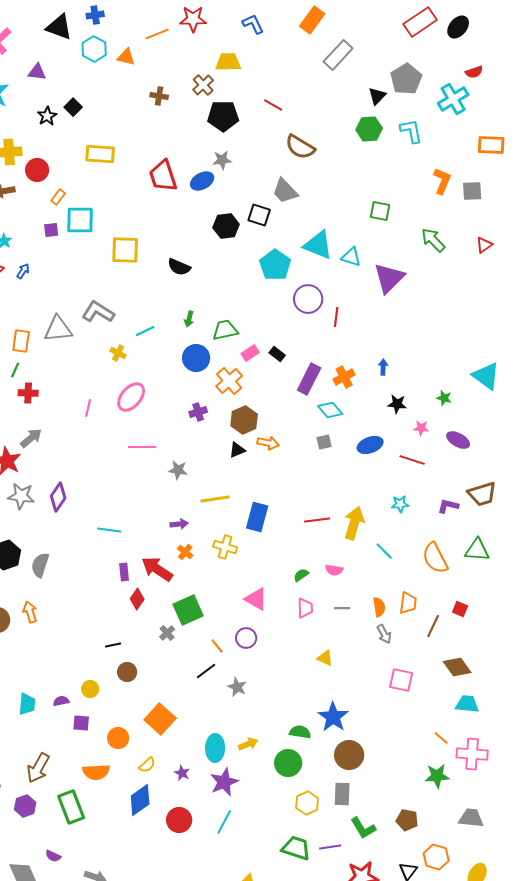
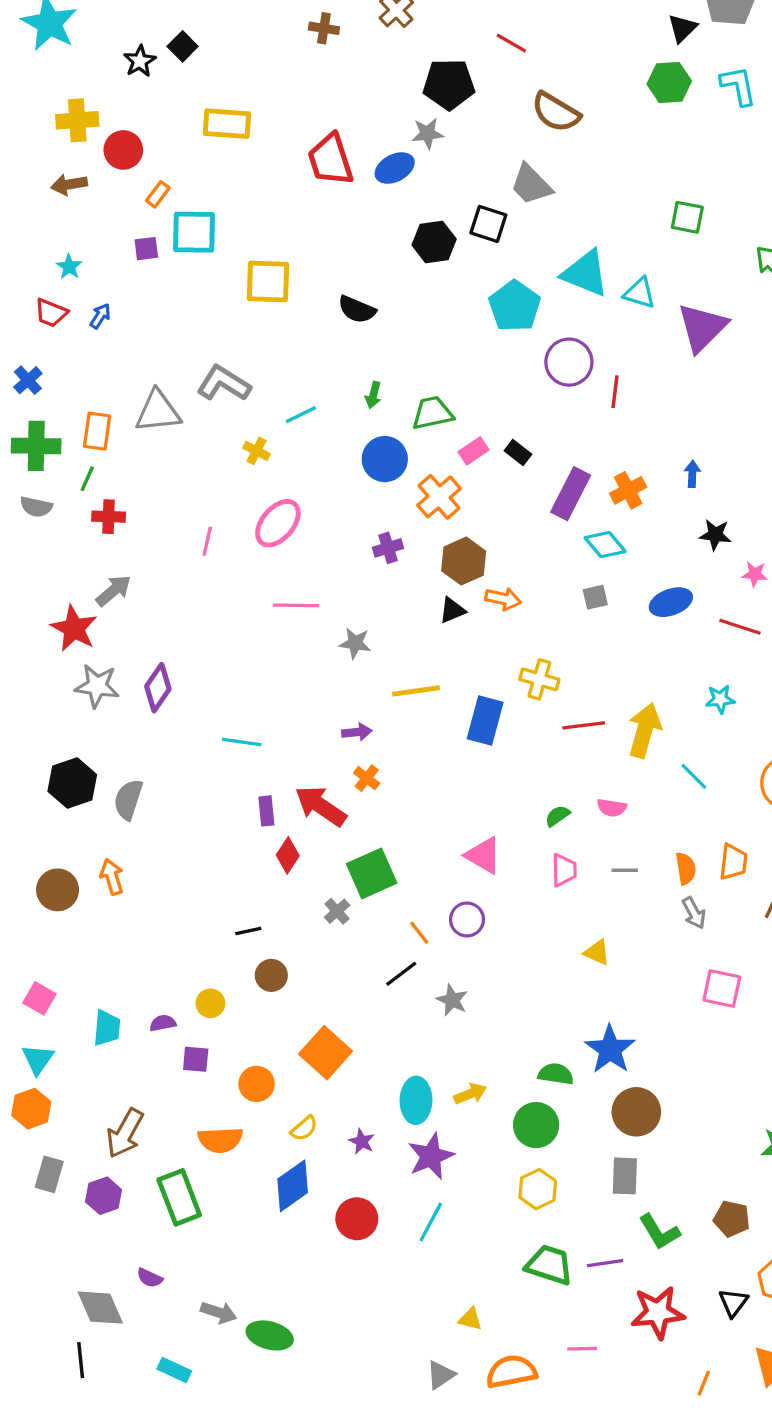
black pentagon: (223, 116) -> (449, 84), moved
yellow cross: (225, 547) -> (539, 679), moved
yellow hexagon: (307, 803) -> (538, 1189), moved

